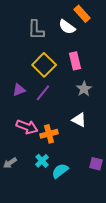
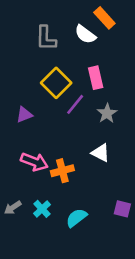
purple line: (43, 93) -> (75, 104), moved
cyan cross: (42, 161) -> (42, 209), moved

